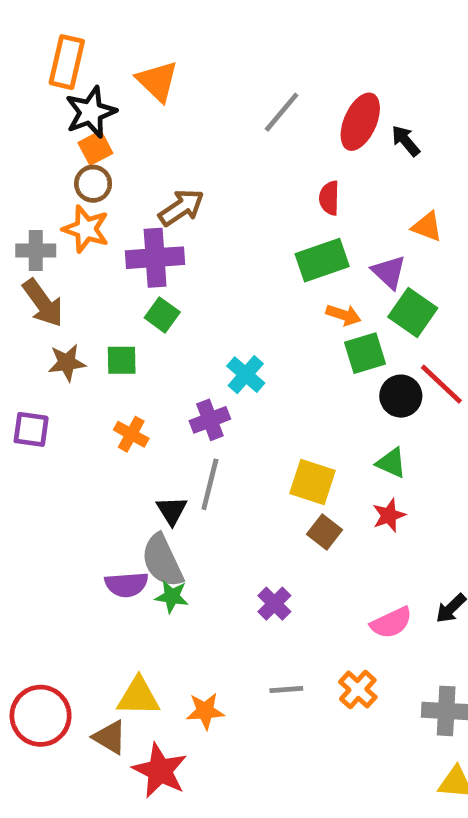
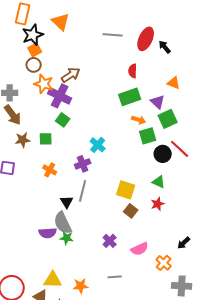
gray line: (282, 112) -> (113, 35), turned 54
orange star: (86, 229) -> (44, 84), moved
purple cross: (155, 258) -> (60, 96), turned 30
green square: (413, 313) -> (168, 119), turned 30
pink semicircle: (391, 623) -> (140, 249), moved
orange cross: (358, 689) -> (164, 263), moved

